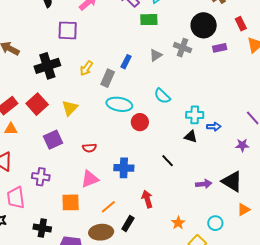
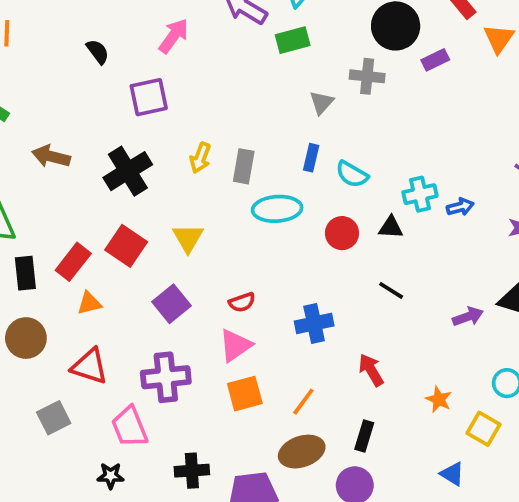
blue rectangle: (126, 62) -> (311, 158), moved
red circle: (140, 122) -> (342, 233), moved
black triangle: (191, 137) -> (391, 227), moved
purple cross: (41, 177) -> (166, 377), size x1.4
pink triangle: (90, 179) -> (235, 345), moved
orange square: (71, 202) -> (245, 394), moved
black rectangle: (128, 223) -> (364, 436), moved

